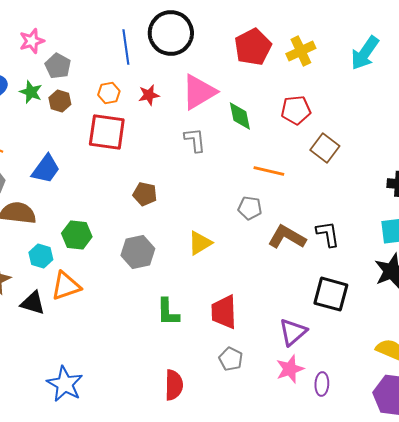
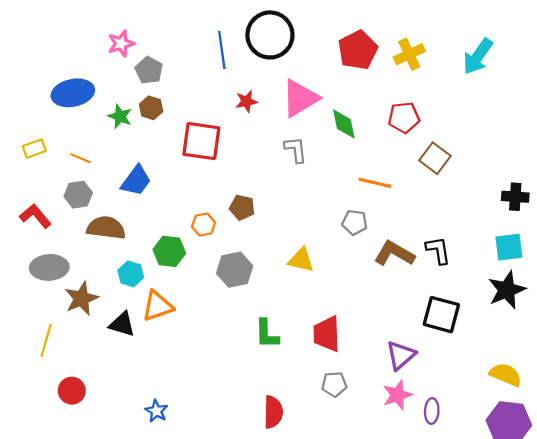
green star: (31, 92) -> (120, 116), moved
orange hexagon: (109, 93) -> (204, 225), moved
yellow triangle: (200, 243) -> (301, 260), turned 44
gray pentagon: (231, 359) -> (334, 384), turned -30
blue star: (65, 384) -> (156, 411), size x0.6

